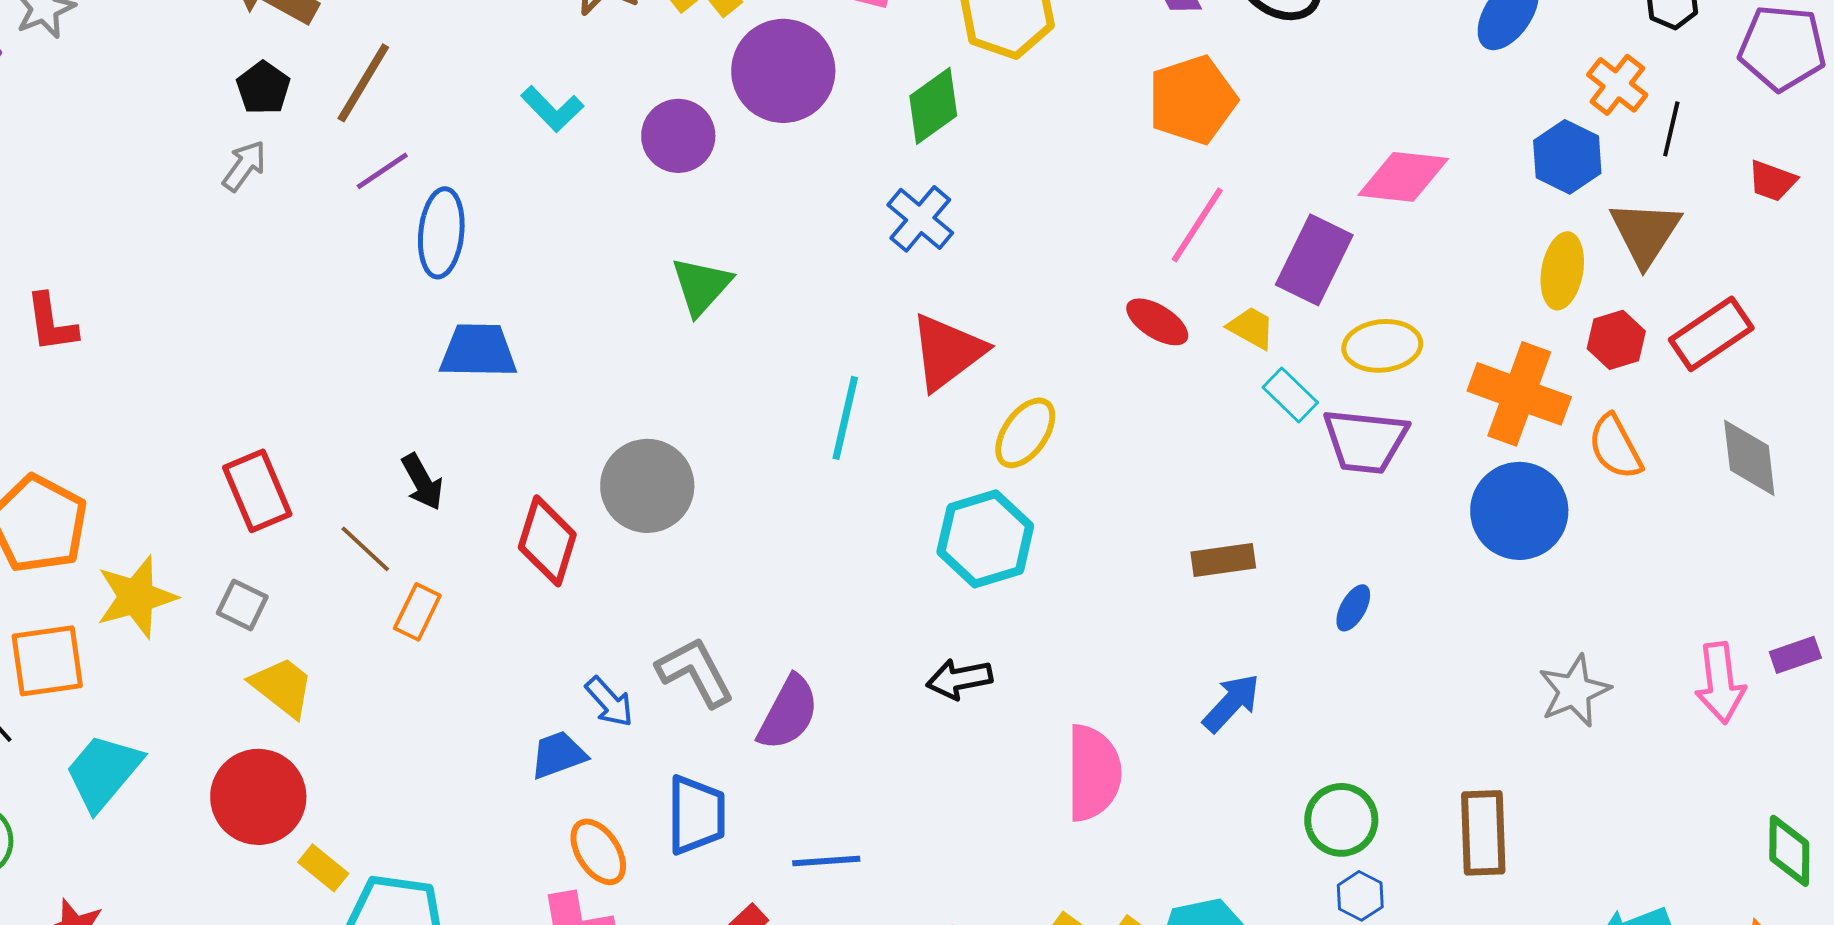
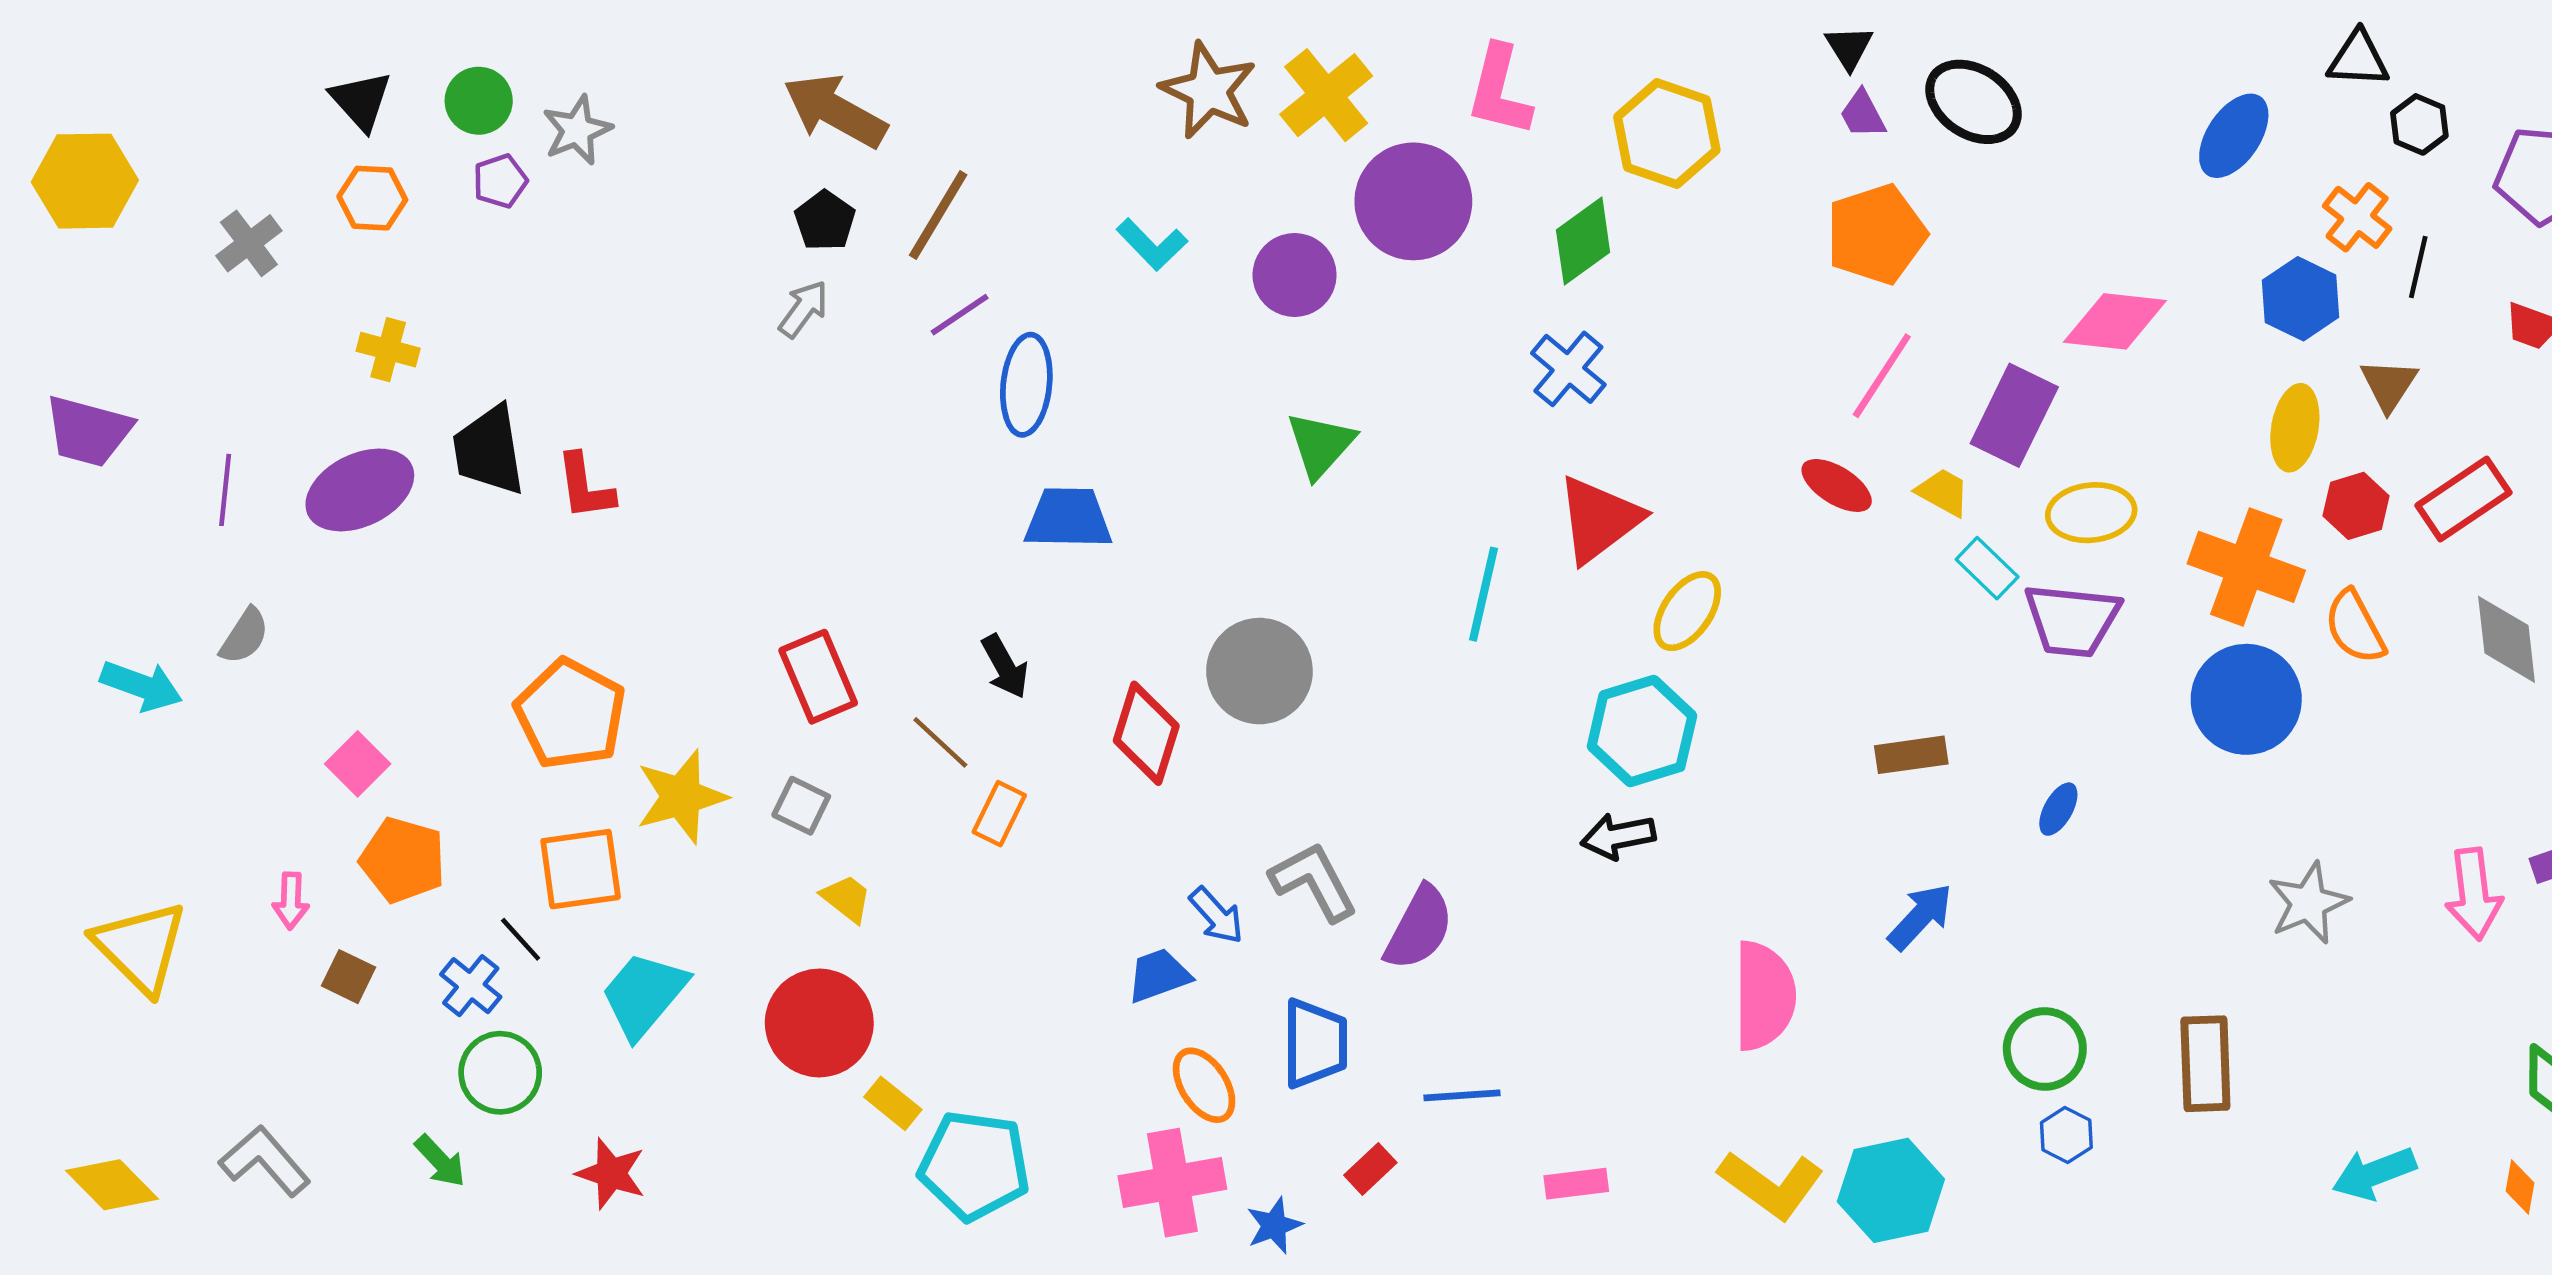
brown triangle: (1645, 233) -> (2389, 385), size x0.7
black arrow: (959, 679) -> (1618, 836), moved
yellow trapezoid: (282, 687) -> (846, 898), size x0.7

